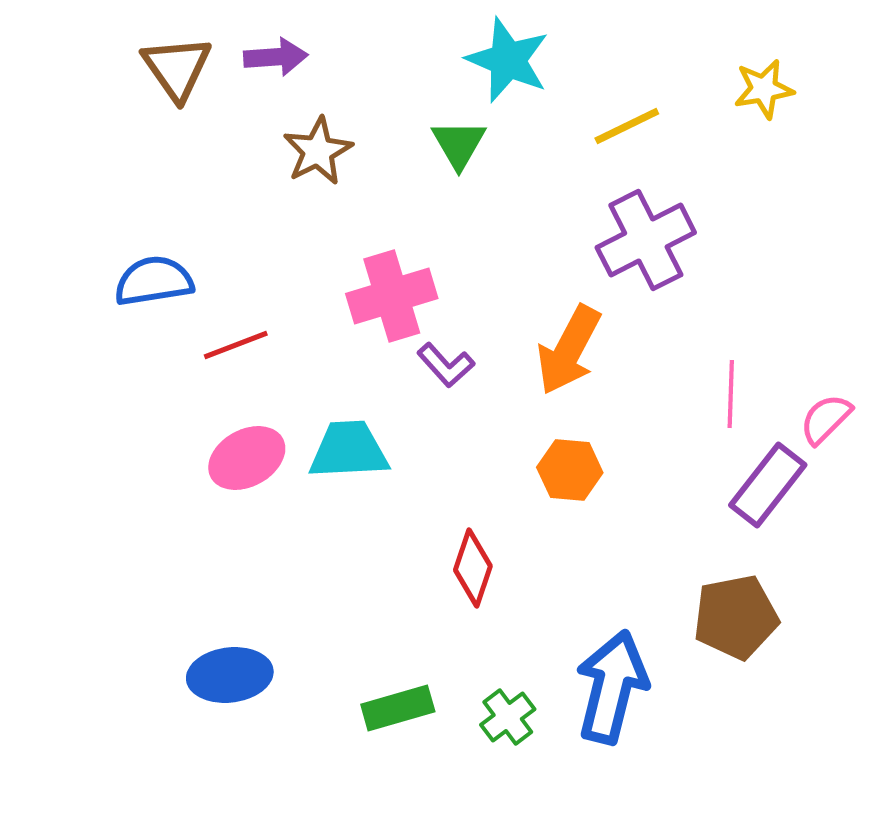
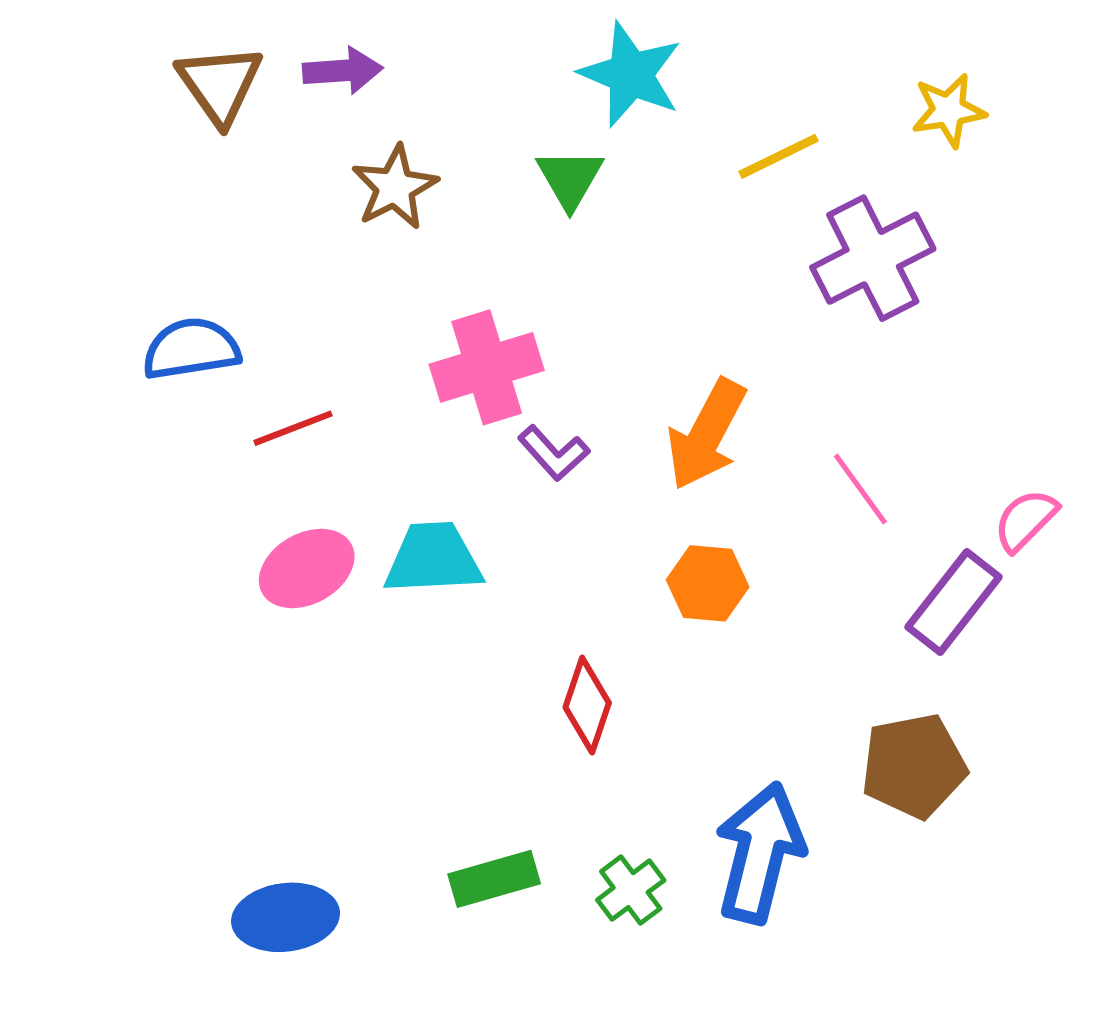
purple cross: (646, 240) -> (873, 258), moved
pink line: (731, 394) -> (860, 489), moved, turned -38
blue ellipse: (230, 675) -> (286, 917), moved

